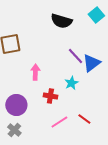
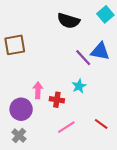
blue triangle: (91, 63) -> (100, 51), moved, turned 48
pink arrow: (35, 72) -> (38, 90), moved
red line: (84, 119) -> (101, 124), moved

